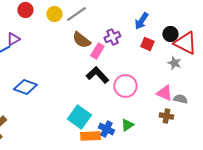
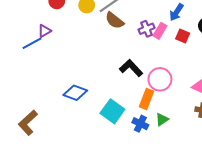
brown semicircle: (81, 40) -> (115, 21), moved
pink rectangle: (97, 51) -> (160, 31), moved
blue diamond: (25, 87) -> (75, 93), moved
orange rectangle: (90, 136) -> (147, 99), moved, turned -66

